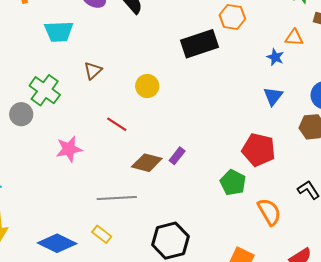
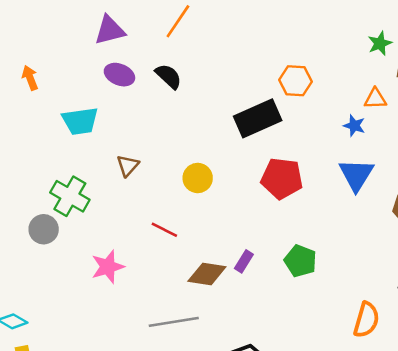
blue triangle: (273, 96) -> (356, 175), size x1.4
red pentagon: (259, 150) -> (282, 178), moved
green pentagon: (233, 183) -> (300, 261), moved
orange semicircle: (269, 212) -> (366, 320), turned 52

